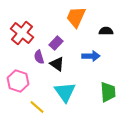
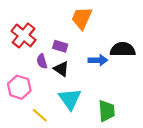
black semicircle: (106, 31) -> (123, 49), moved, size x1.6
purple rectangle: (56, 43) -> (60, 46), turned 64
green trapezoid: (108, 92) -> (107, 111), moved

